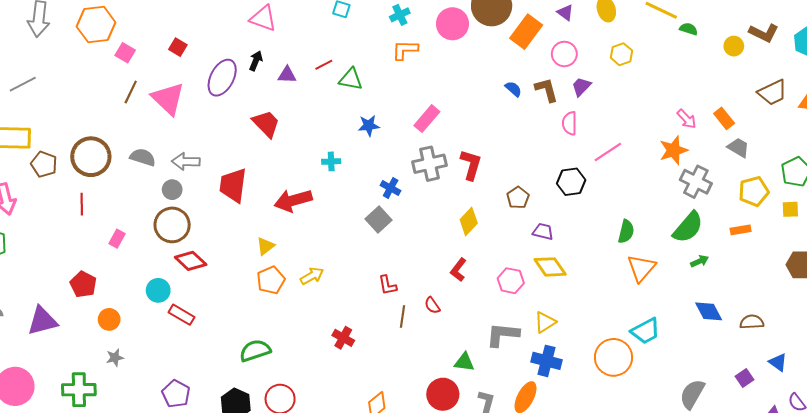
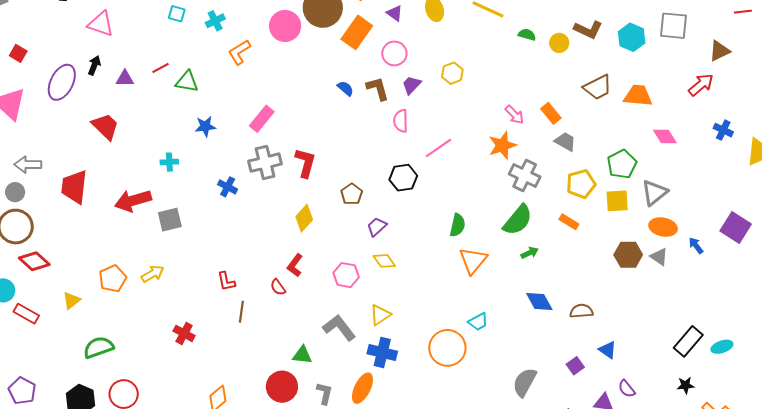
cyan cross: (400, 15) -> (215, 21), moved
green semicircle: (689, 29) -> (527, 35), moved
orange L-shape: (405, 50) -> (239, 52), turned -32
yellow hexagon: (621, 54) -> (452, 73), moved
yellow square: (790, 209) -> (617, 201), size x1.4
gray square: (379, 219) -> (170, 220), moved, turned 30
orange rectangle: (741, 230) -> (569, 222), turned 42
purple trapezoid: (543, 232) -> (377, 227), turned -55
yellow triangle: (266, 246) -> (71, 300), moved
yellow diamond: (550, 267) -> (384, 261), size x0.7
red semicircle: (432, 305) -> (278, 287), moved
cyan trapezoid: (645, 331) -> (478, 322), size x0.7
gray L-shape: (503, 335) -> (339, 328), turned 48

